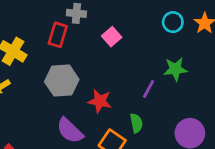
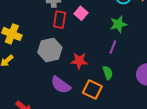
red rectangle: (58, 35) -> (60, 20), moved
green star: (175, 69) -> (118, 24), moved

